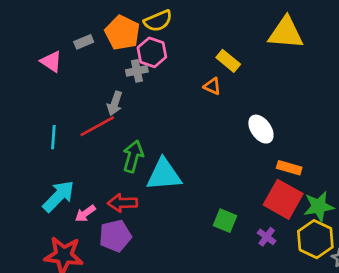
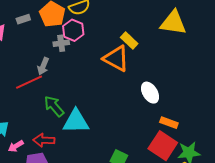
orange triangle: (212, 86) -> (116, 58), size x2.0
green arrow: (133, 156) -> (54, 106), turned -60

